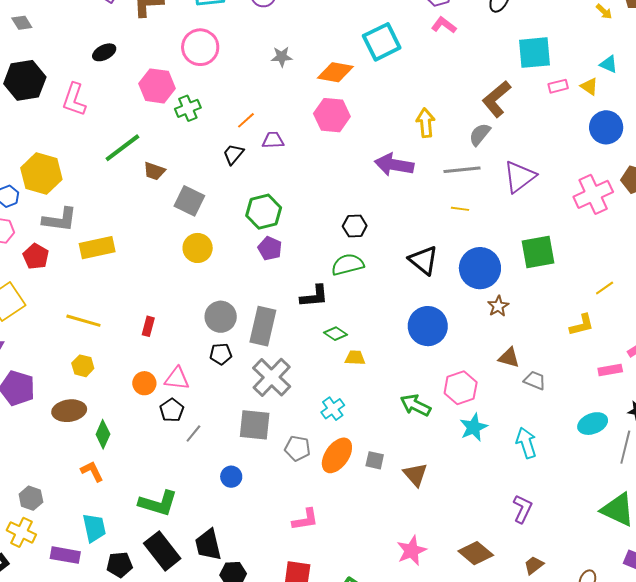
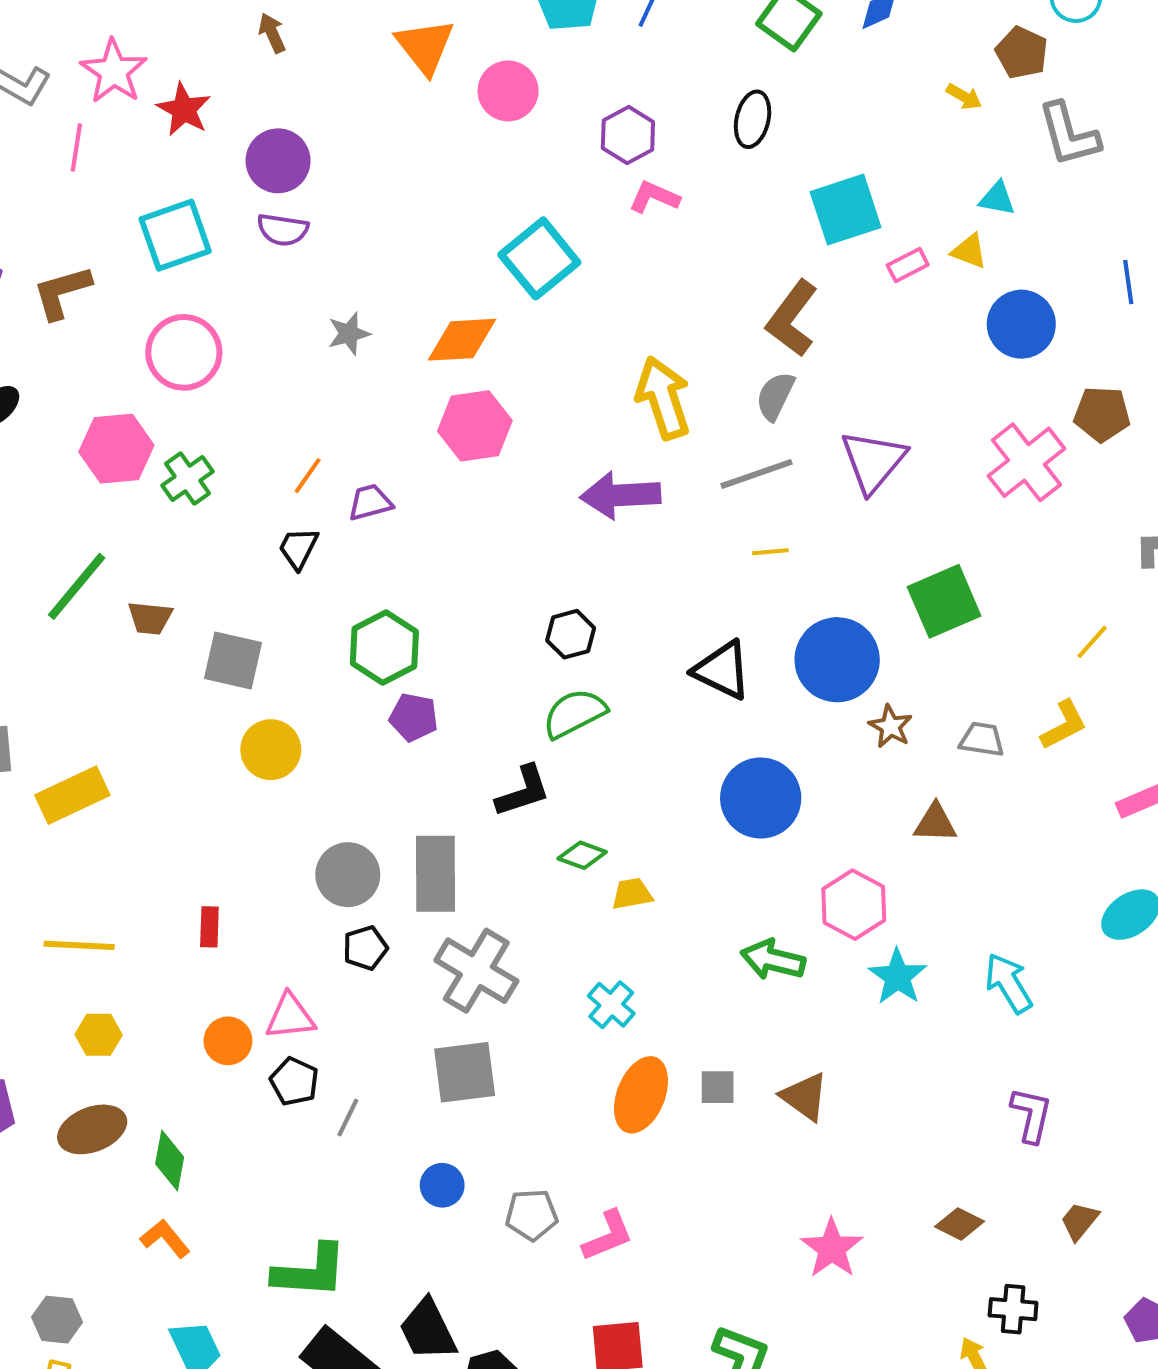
yellow arrow: (426, 123) -> (663, 398), size x1.4
gray trapezoid: (535, 380) -> (982, 739), moved
gray pentagon: (297, 448) -> (532, 1215), moved
brown diamond: (476, 553) -> (959, 1224), size x0.7

